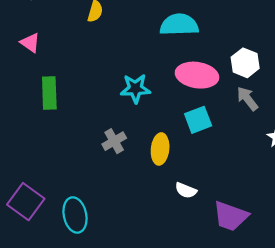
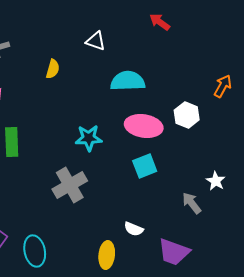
gray arrow: (247, 99) -> (192, 203), moved
gray cross: (114, 141) -> (70, 185), size x1.6
yellow ellipse: (160, 149) -> (107, 255), moved

